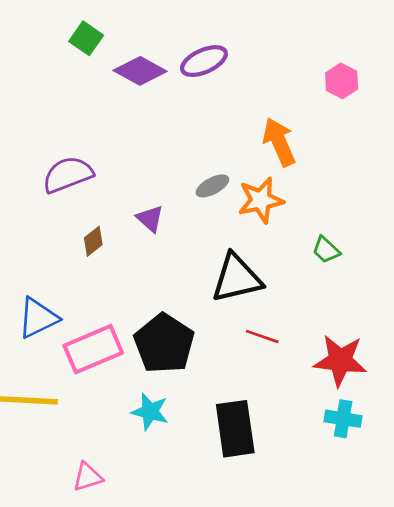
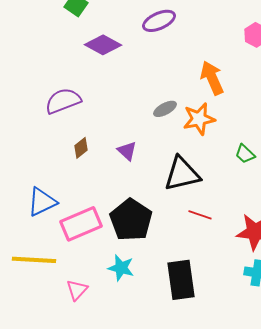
purple diamond: (140, 71) -> (103, 45), moved
purple triangle: (150, 219) -> (127, 151), moved
pink triangle: (88, 477) -> (77, 290), moved, turned -30

